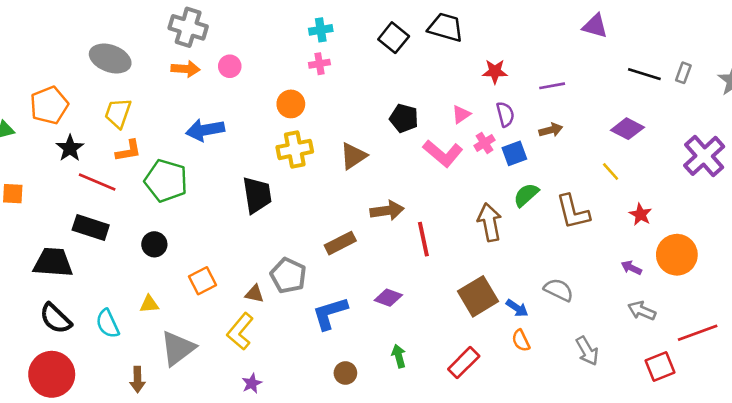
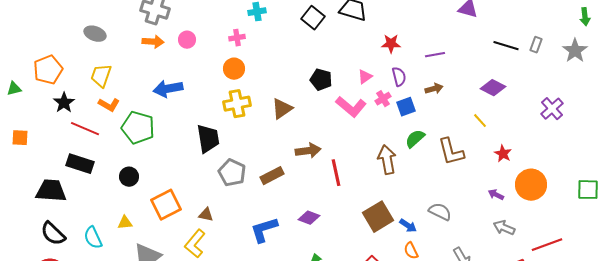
gray ellipse: (110, 58) -> (95, 34), size x0.7
pink cross: (319, 64) -> (237, 38), moved
orange L-shape: (128, 151) -> (109, 105), turned 40
purple cross: (704, 156) -> (552, 109), size x0.7
gray pentagon: (288, 276) -> (232, 173), moved
orange square: (202, 281) -> (166, 205), size x1.4

